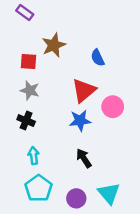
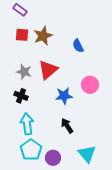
red square: (29, 62) -> (22, 35), moved
red triangle: (84, 90) -> (48, 70), moved
cyan arrow: (34, 156) -> (27, 124), size x1.5
purple circle: (76, 198) -> (53, 158), moved

